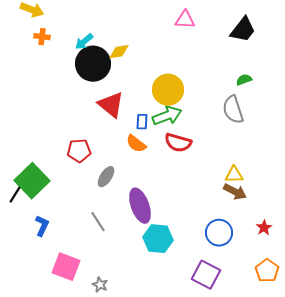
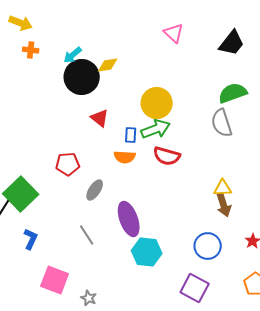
pink triangle: (185, 20) -> (174, 33), turned 40
green semicircle: (244, 80) -> (233, 93), size x1.8
red triangle: (111, 105) -> (100, 118), size x0.7
orange semicircle: (136, 144) -> (125, 157), turned -35
brown arrow: (235, 192) -> (224, 205), turned 45

